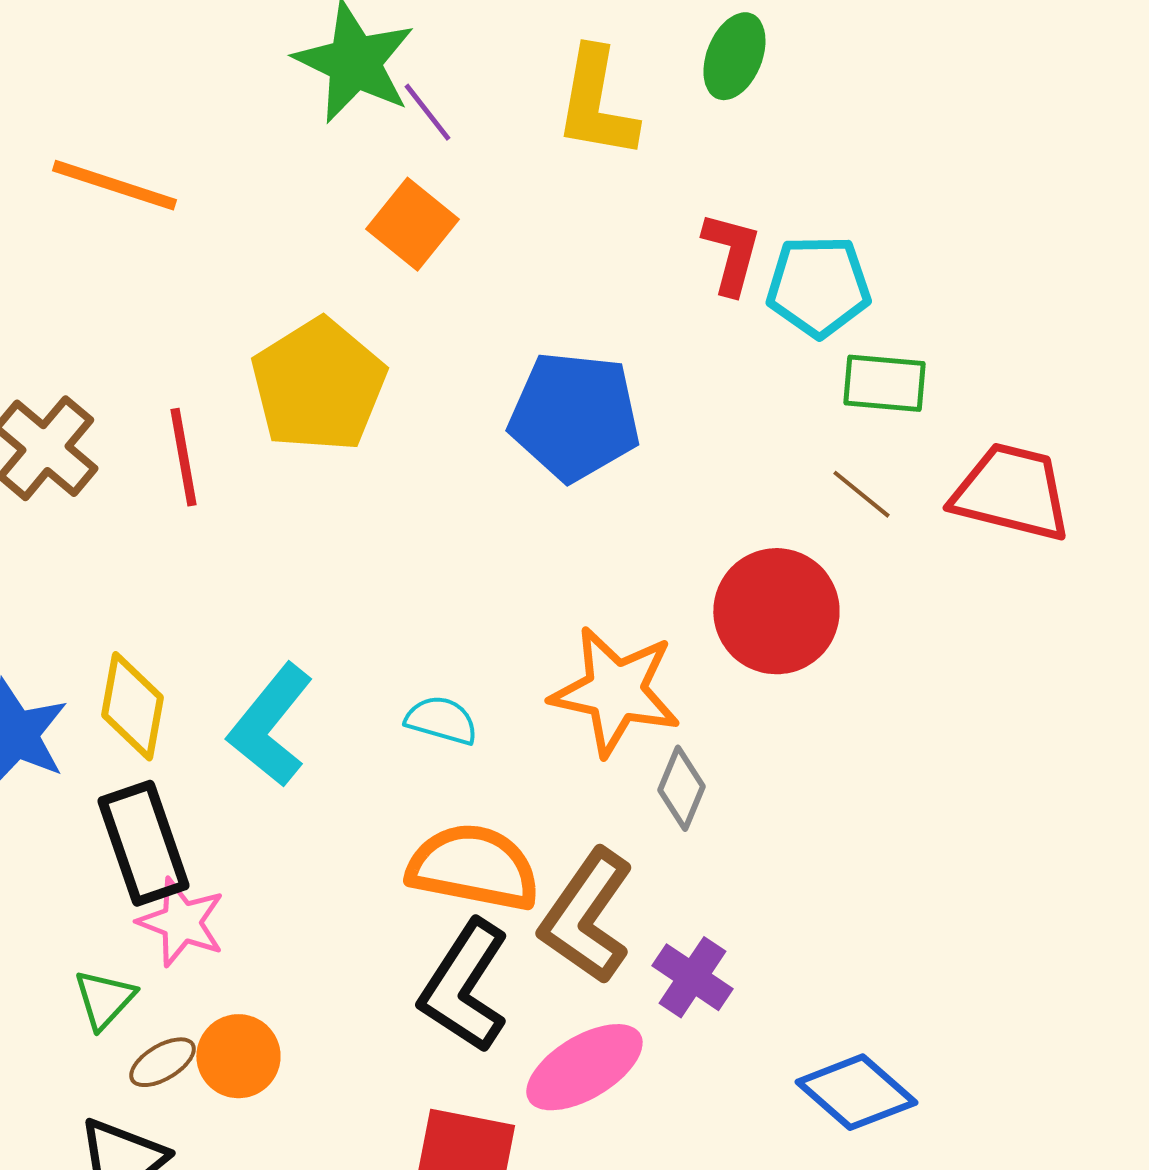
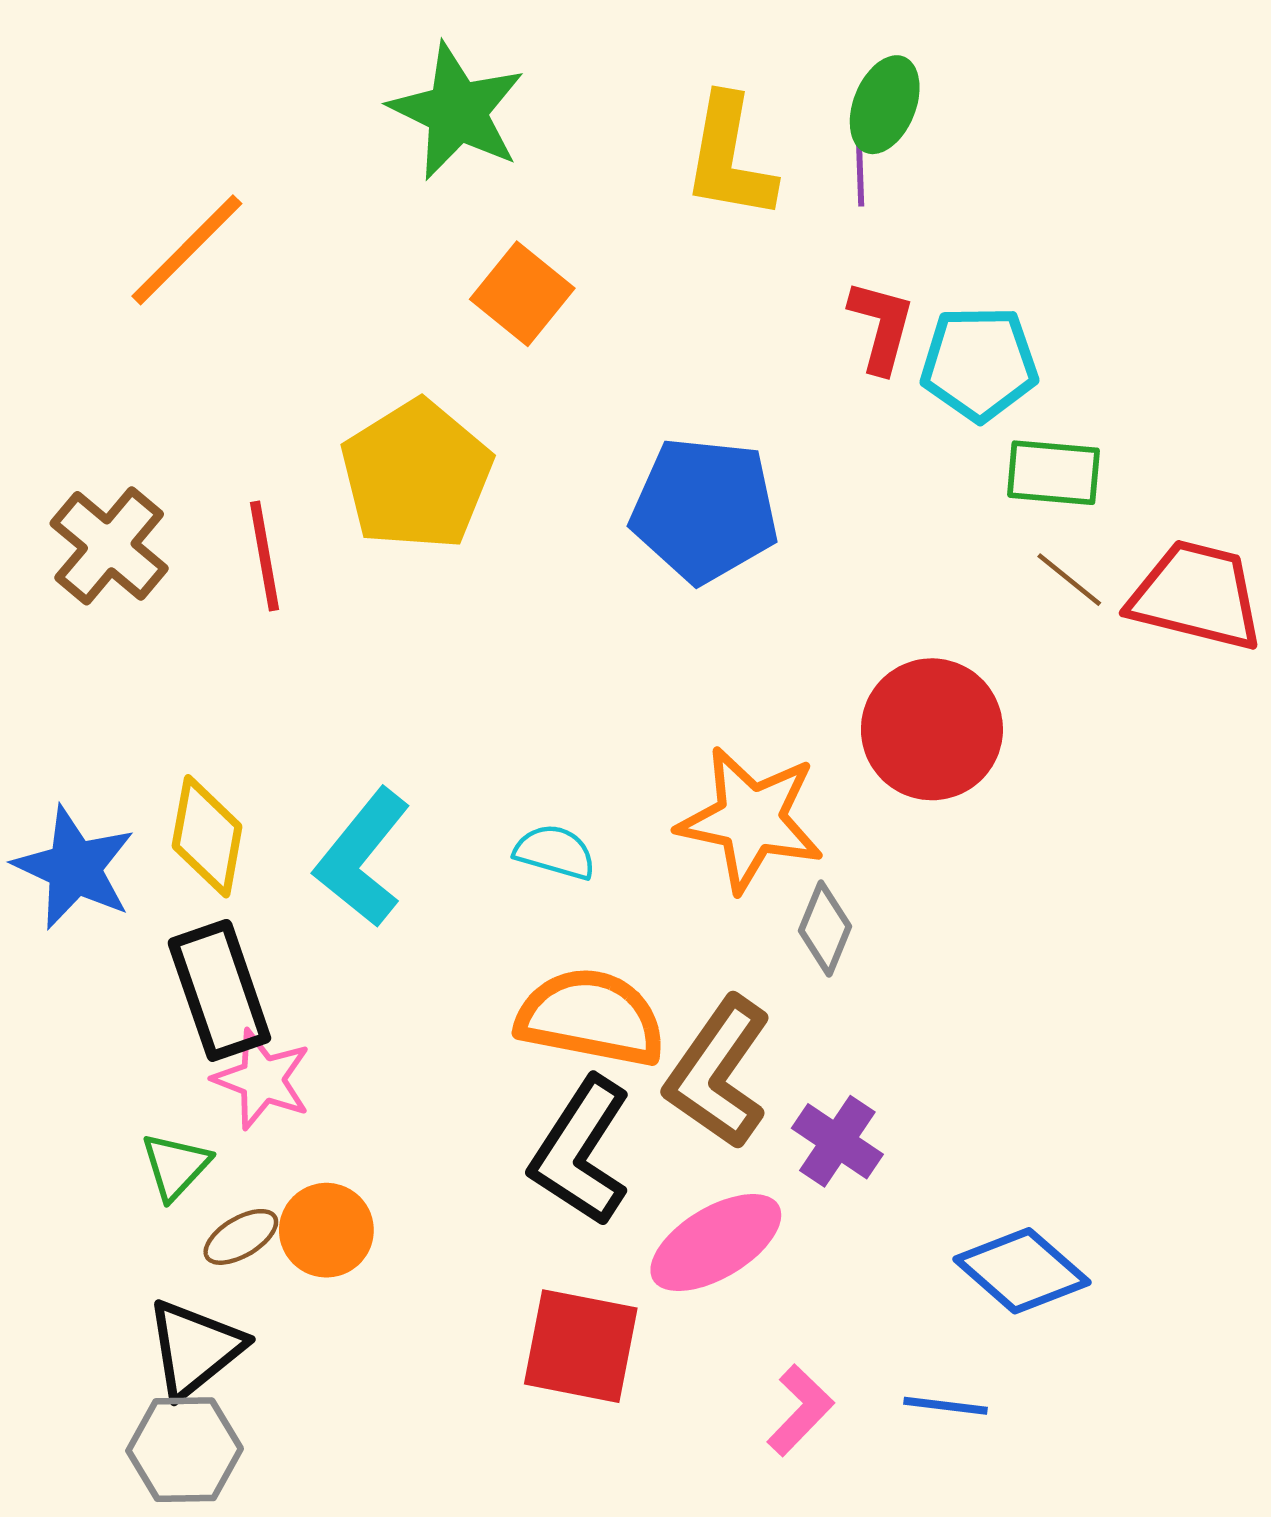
purple line: (427, 112) -> (860, 168), moved, turned 36
orange line: (114, 185) -> (187, 250), turned -63
brown line: (861, 494) -> (1069, 580), moved

